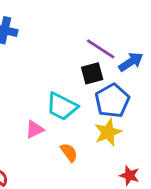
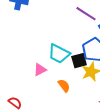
black square: (92, 73) -> (79, 61), moved

